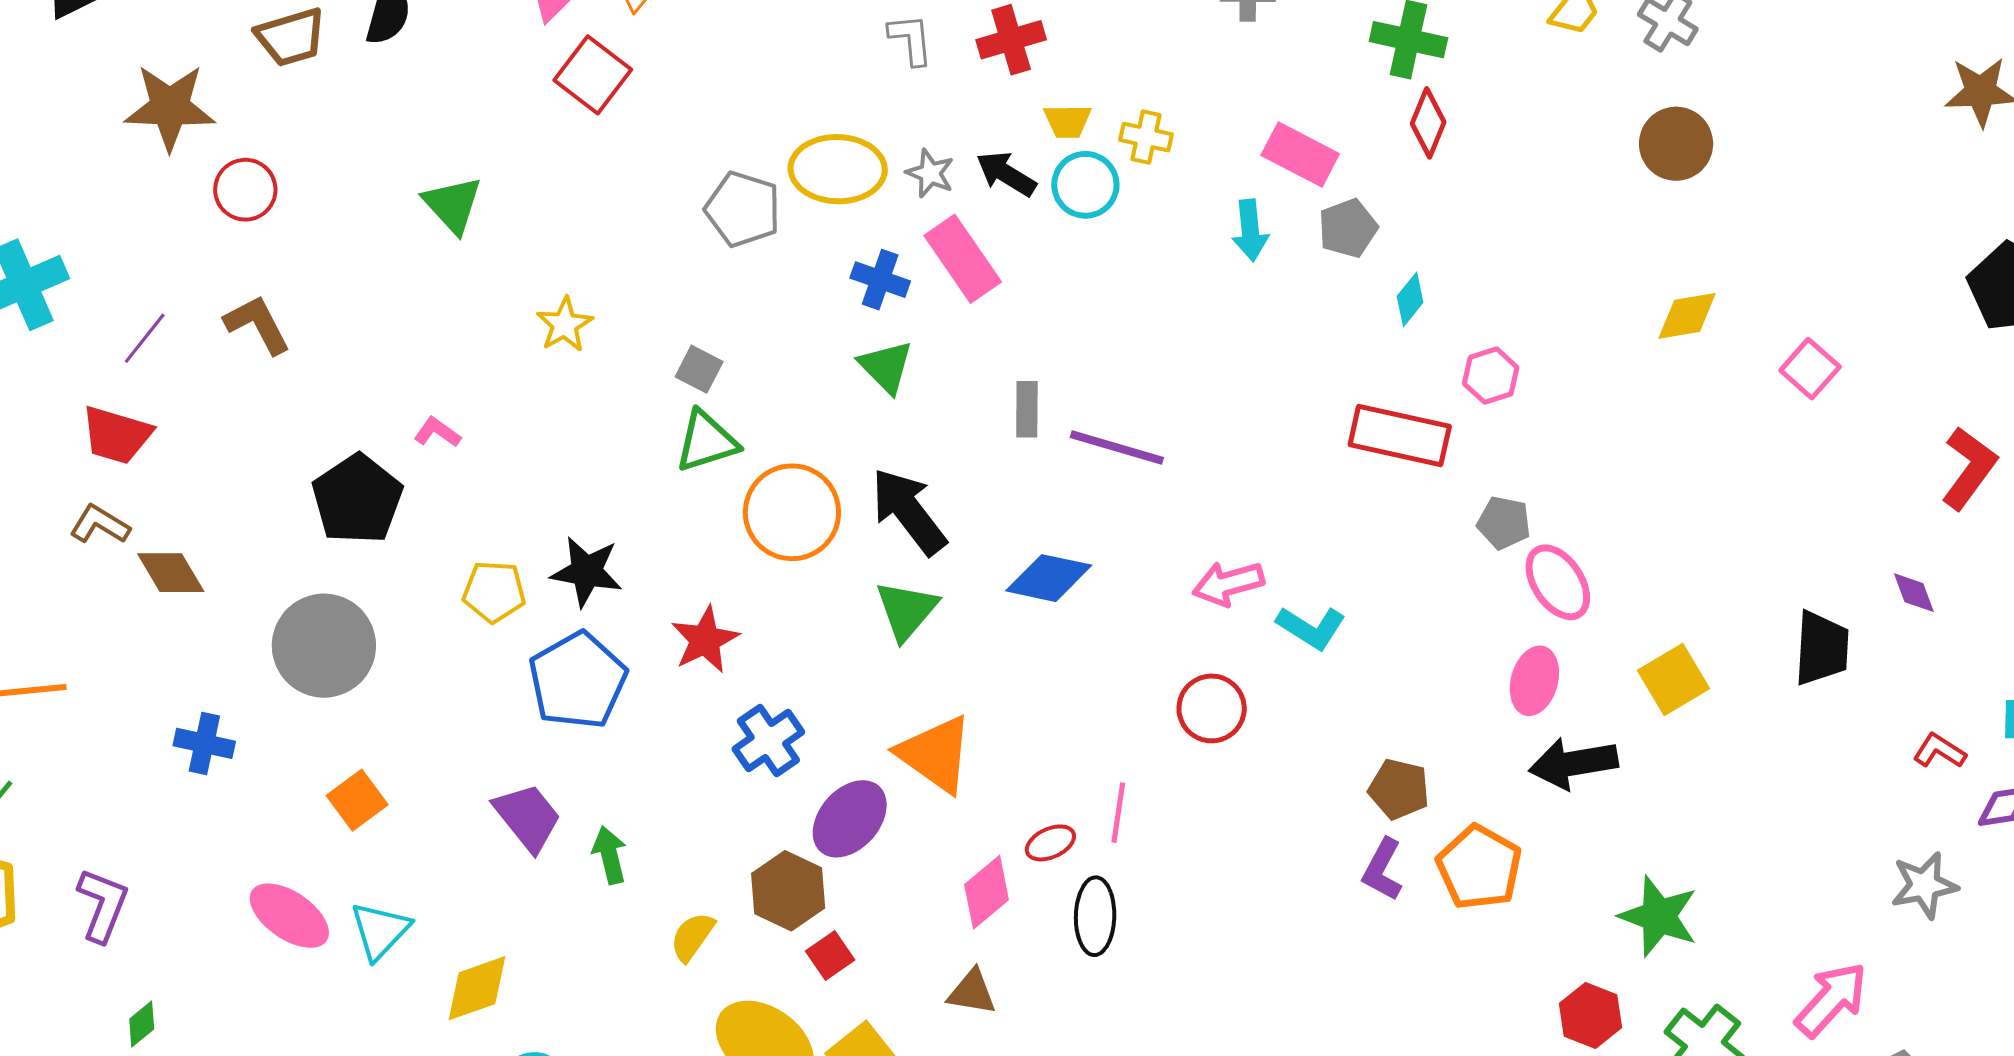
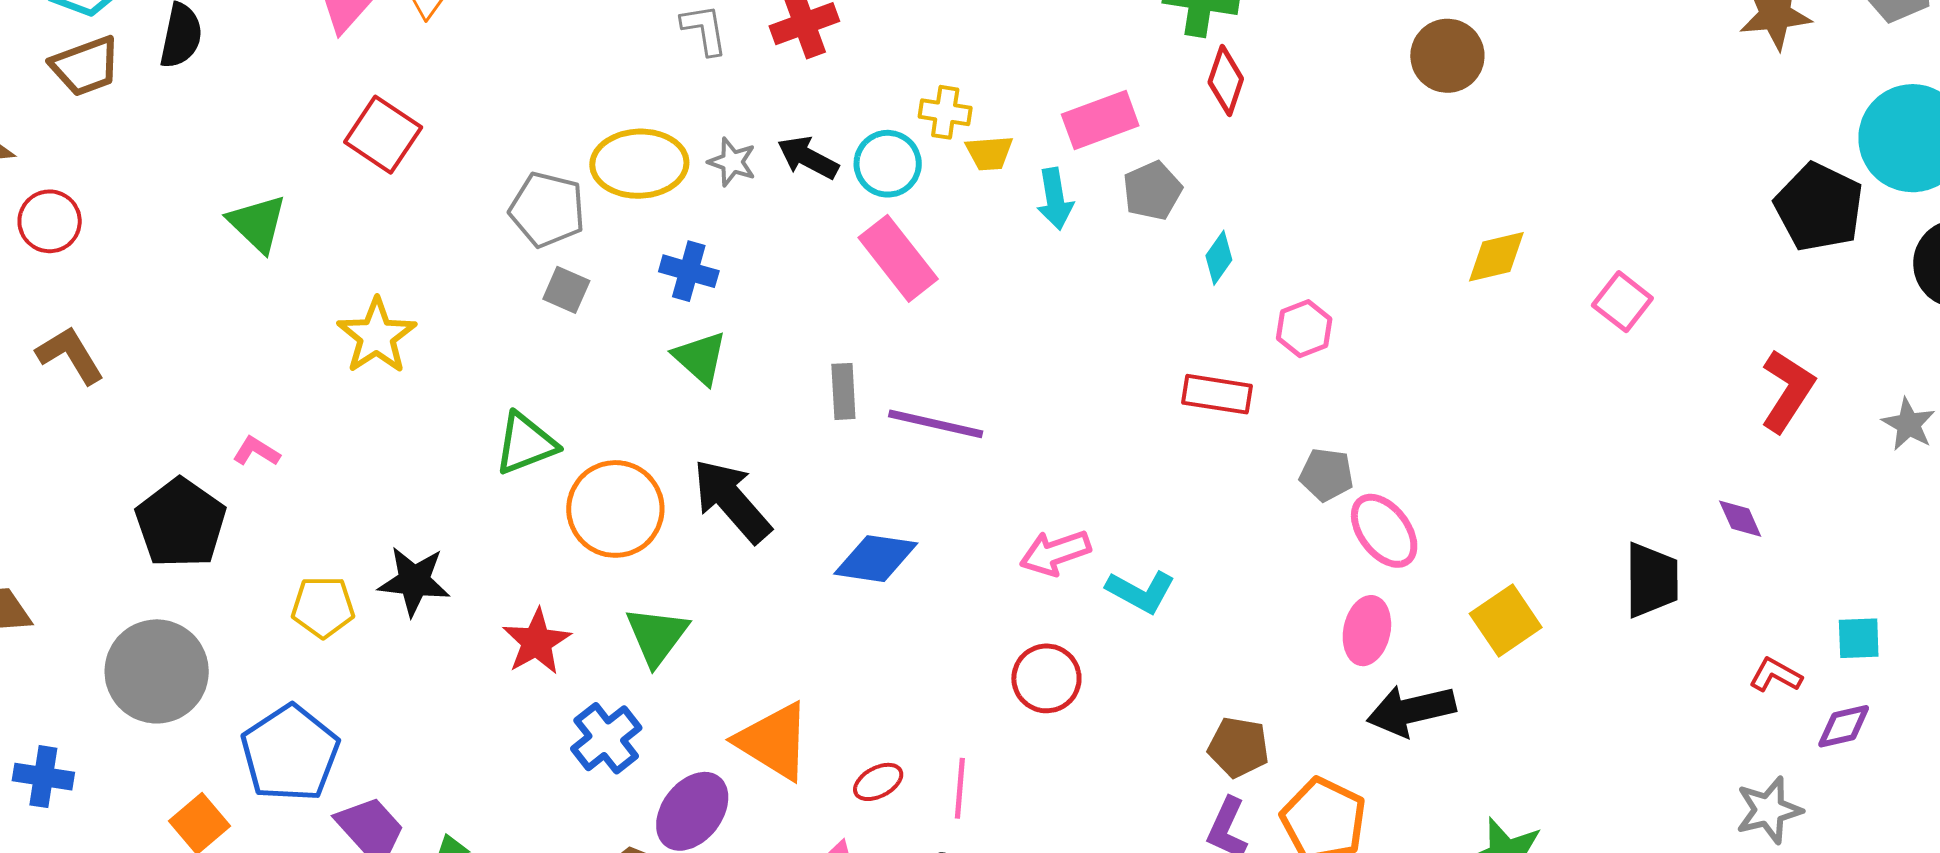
red square: (593, 75) -> (383, 135), moved
yellow trapezoid: (1068, 121) -> (989, 153), moved
brown circle: (1676, 144) -> (1447, 56), moved
pink rectangle: (1300, 154) -> (1100, 120), turned -44
pink rectangle: (963, 259) -> (898, 258), moved
yellow star: (565, 325) -> (377, 336), size x1.4
gray square: (699, 369) -> (566, 290), moved
red rectangle: (1400, 436) -> (1217, 394), size x0.7
green triangle: (906, 610) -> (657, 636), moved
blue pentagon: (578, 681) -> (290, 753), moved
red ellipse: (1050, 843) -> (878, 782), moved

